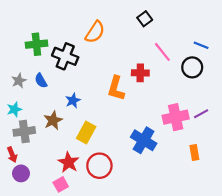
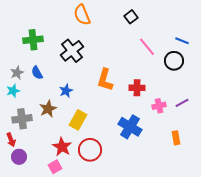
orange semicircle: (95, 32) -> (82, 15), moved, turned 125
black cross: (65, 56) -> (72, 51), moved, turned 30
red cross: (140, 73) -> (137, 88), moved
cyan star: (14, 109) -> (13, 91), moved
pink cross: (176, 117) -> (159, 106), size x0.6

